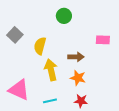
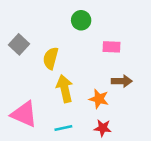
pink rectangle: (103, 40) -> (112, 47), moved
brown arrow: (76, 57) -> (122, 81), moved

